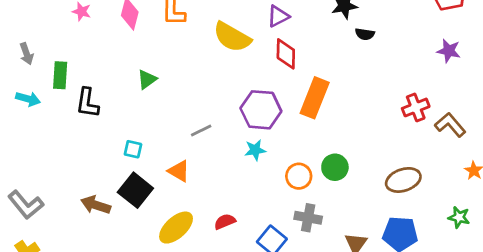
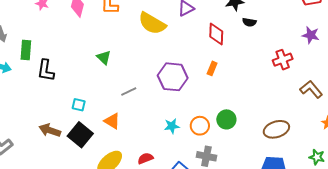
red diamond: (286, 54) -> (216, 34), moved
green triangle: (147, 79) -> (104, 58), moved, turned -42
orange rectangle: (315, 98) -> (212, 68), size x0.5
red cross: (416, 107) -> (283, 60), moved
cyan star: (255, 150) -> (172, 126), moved
brown arrow: (96, 205) -> (50, 130), moved

